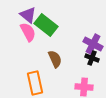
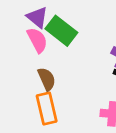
brown semicircle: (55, 59) -> (47, 79), moved

